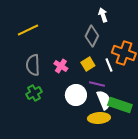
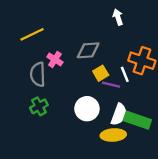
gray diamond: (92, 36) -> (88, 50), moved, turned 60
pink cross: (61, 66) -> (55, 59), moved
purple line: (97, 84) -> (111, 85), moved
white semicircle: (104, 100) -> (119, 114), turned 42

